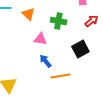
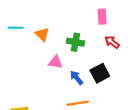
red arrow: (91, 21) -> (112, 42), turned -104
blue arrow: (45, 61) -> (77, 78), moved

